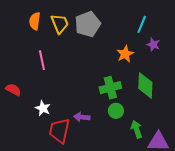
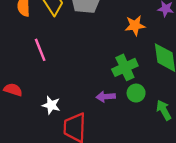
orange star: (125, 54) -> (135, 25), turned 30
purple arrow: (82, 117) -> (106, 97), moved

